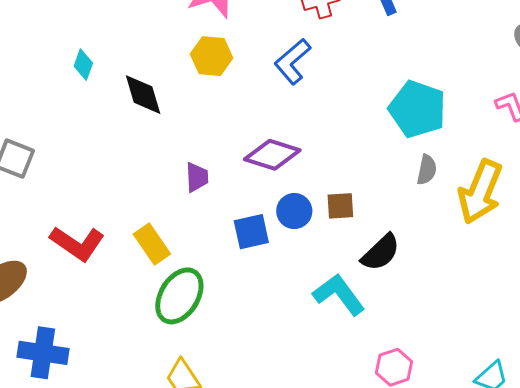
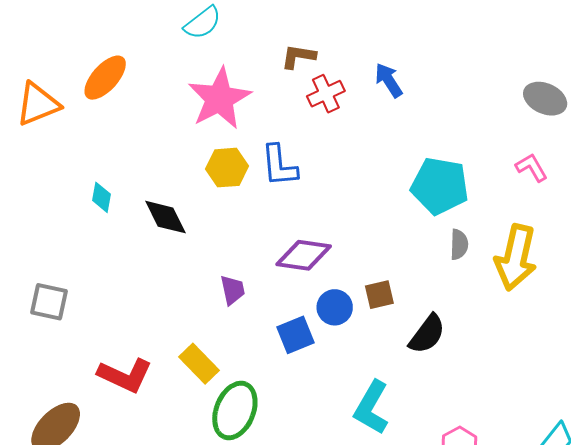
blue L-shape: (293, 62) -> (279, 166), moved, turned -45
cyan L-shape: (339, 294) -> (372, 408), moved, turned -104

